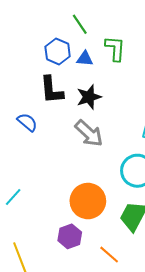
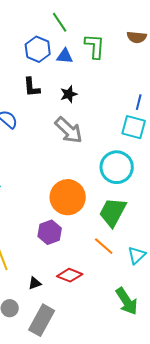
black L-shape: (52, 90) -> (32, 87), size x0.7
black star: (89, 97) -> (69, 94), size x0.7
orange line: (109, 255) -> (104, 246), moved

